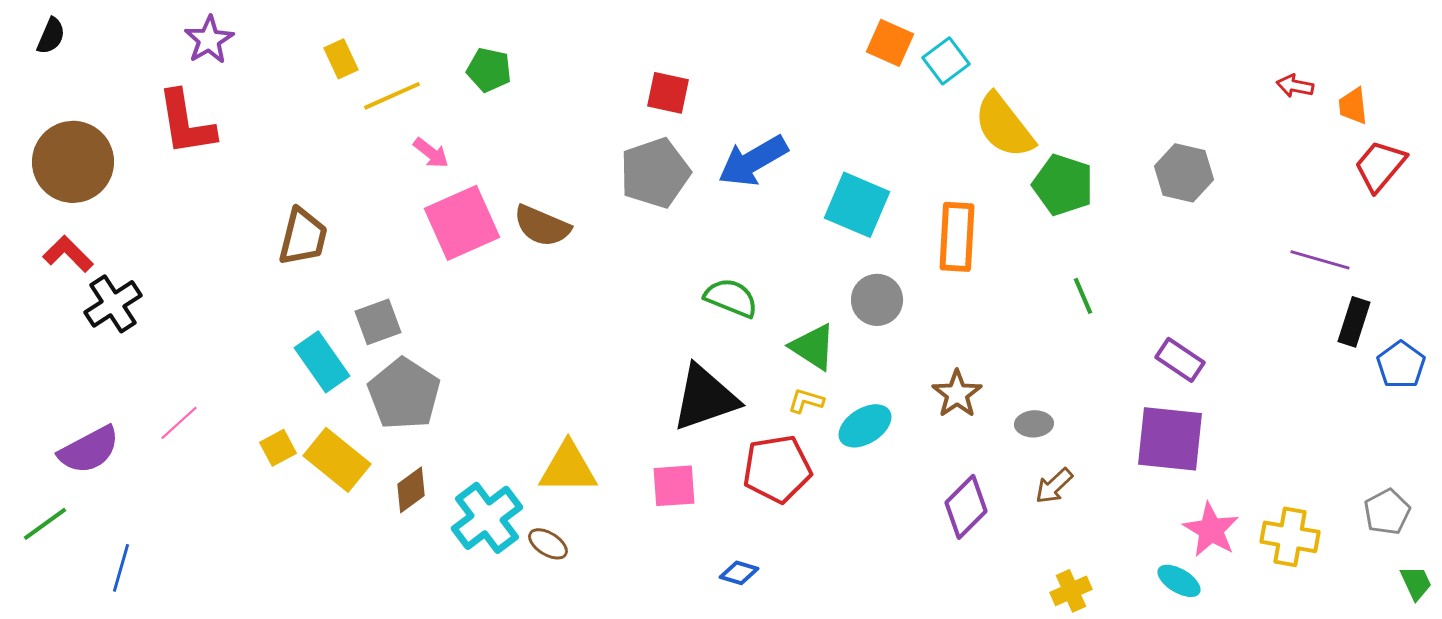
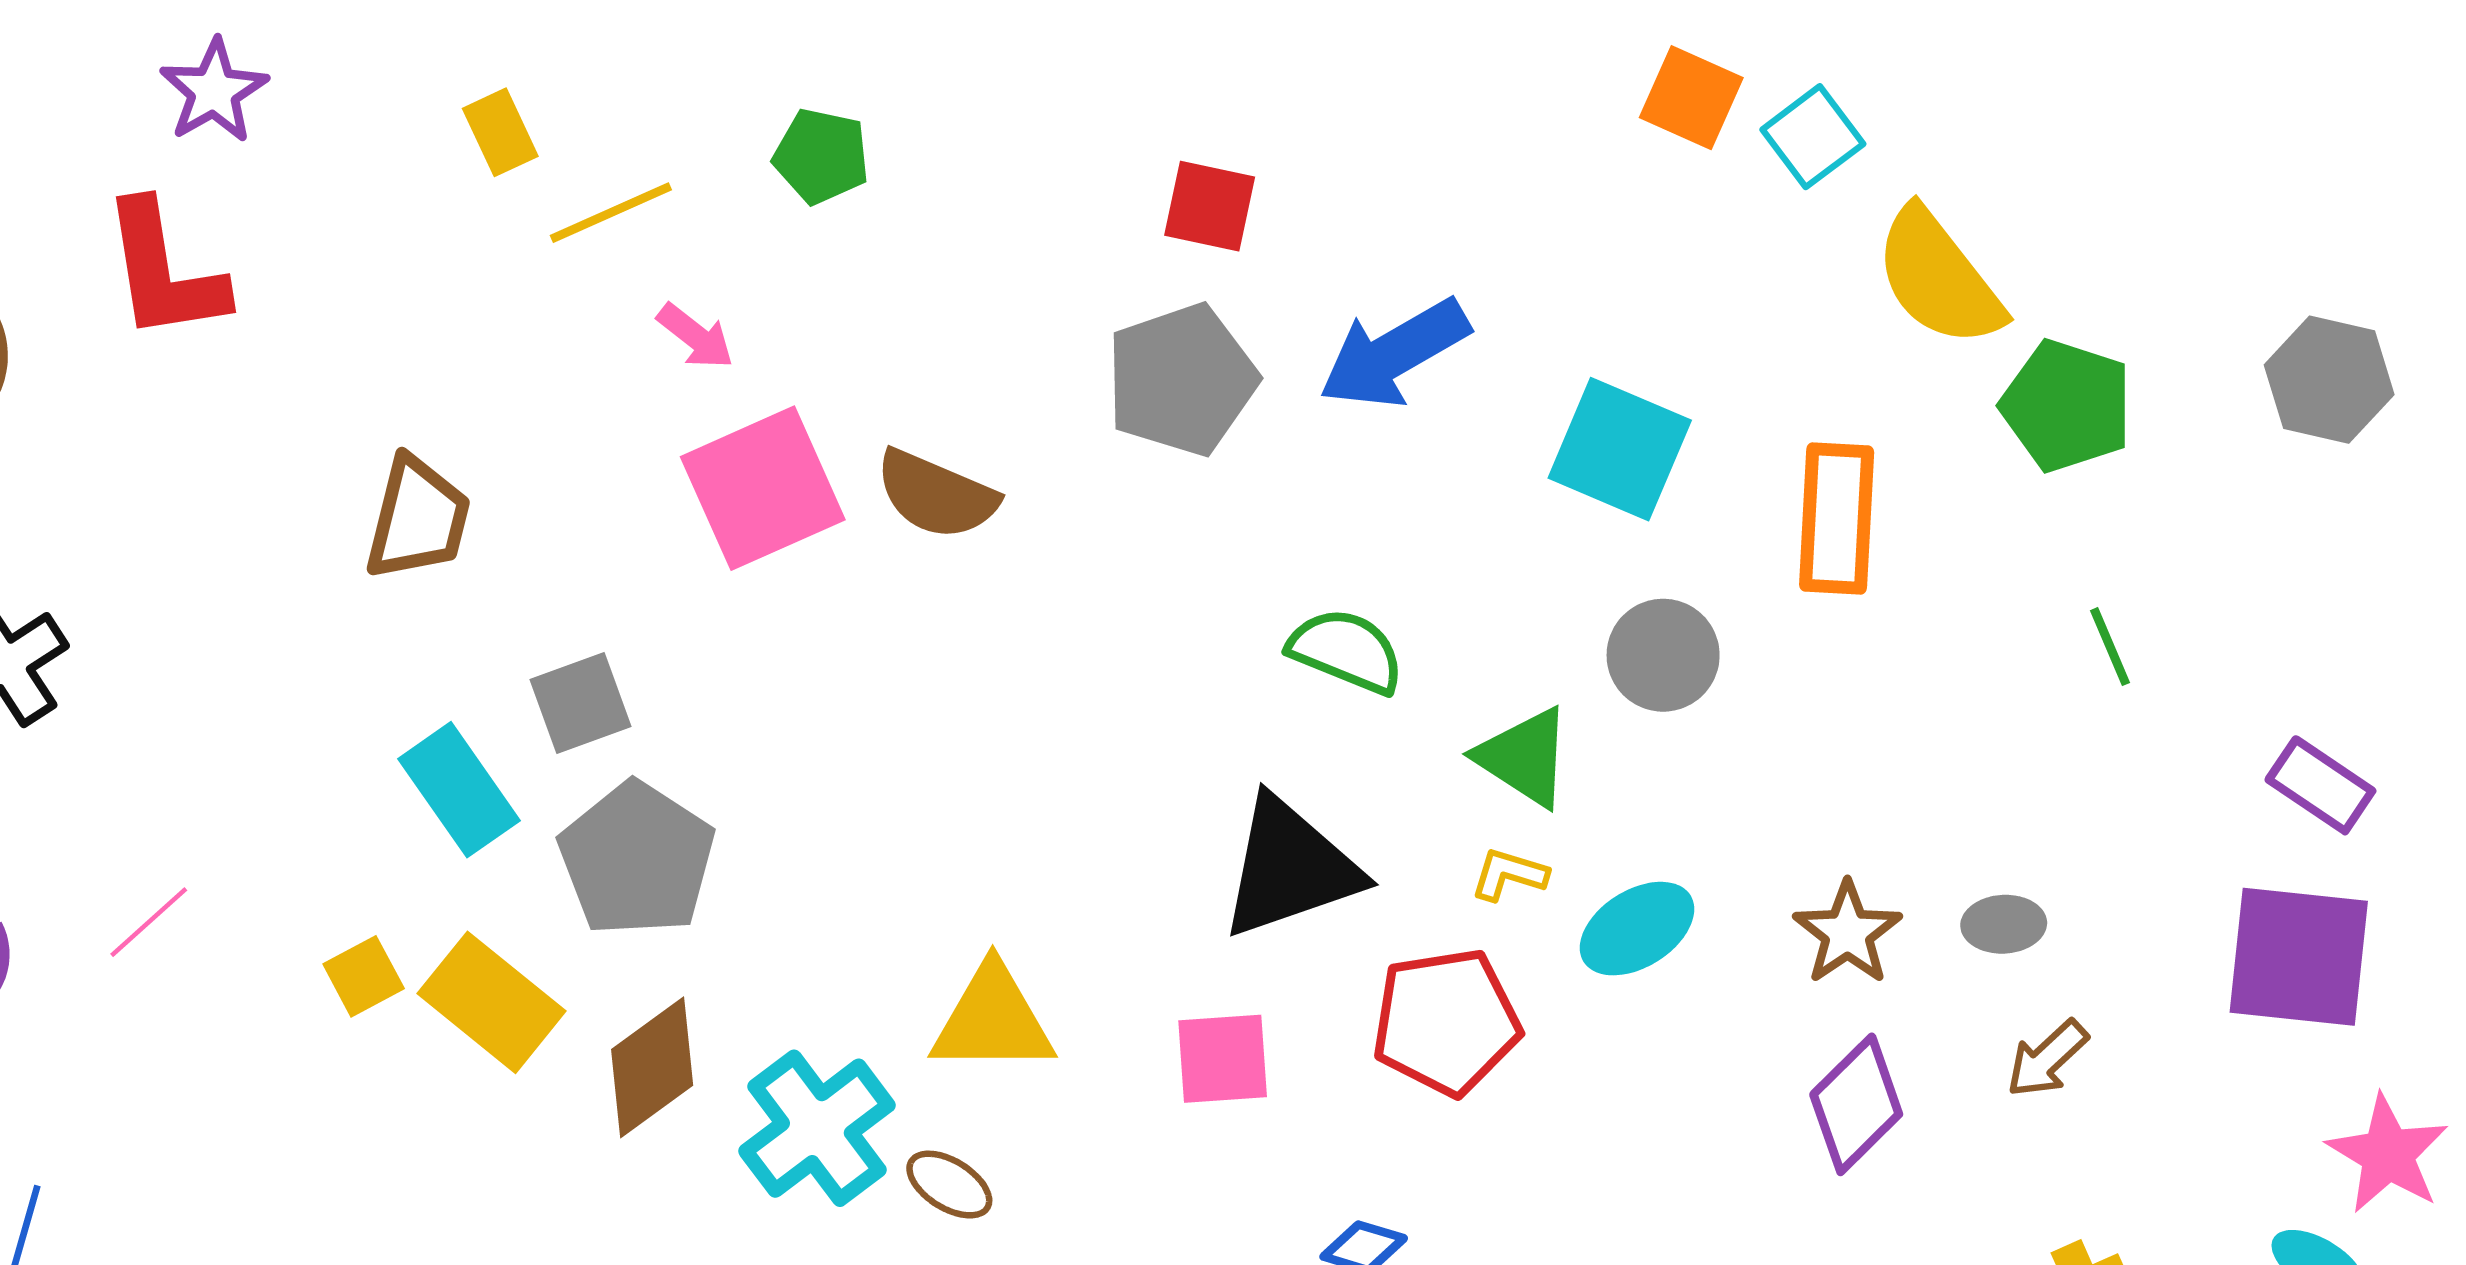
brown star: (957, 394) -> (1847, 933), moved
brown diamond: (411, 490) -> (652, 1067), size x1.4

